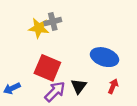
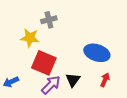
yellow star: (39, 28) -> (30, 38), moved

